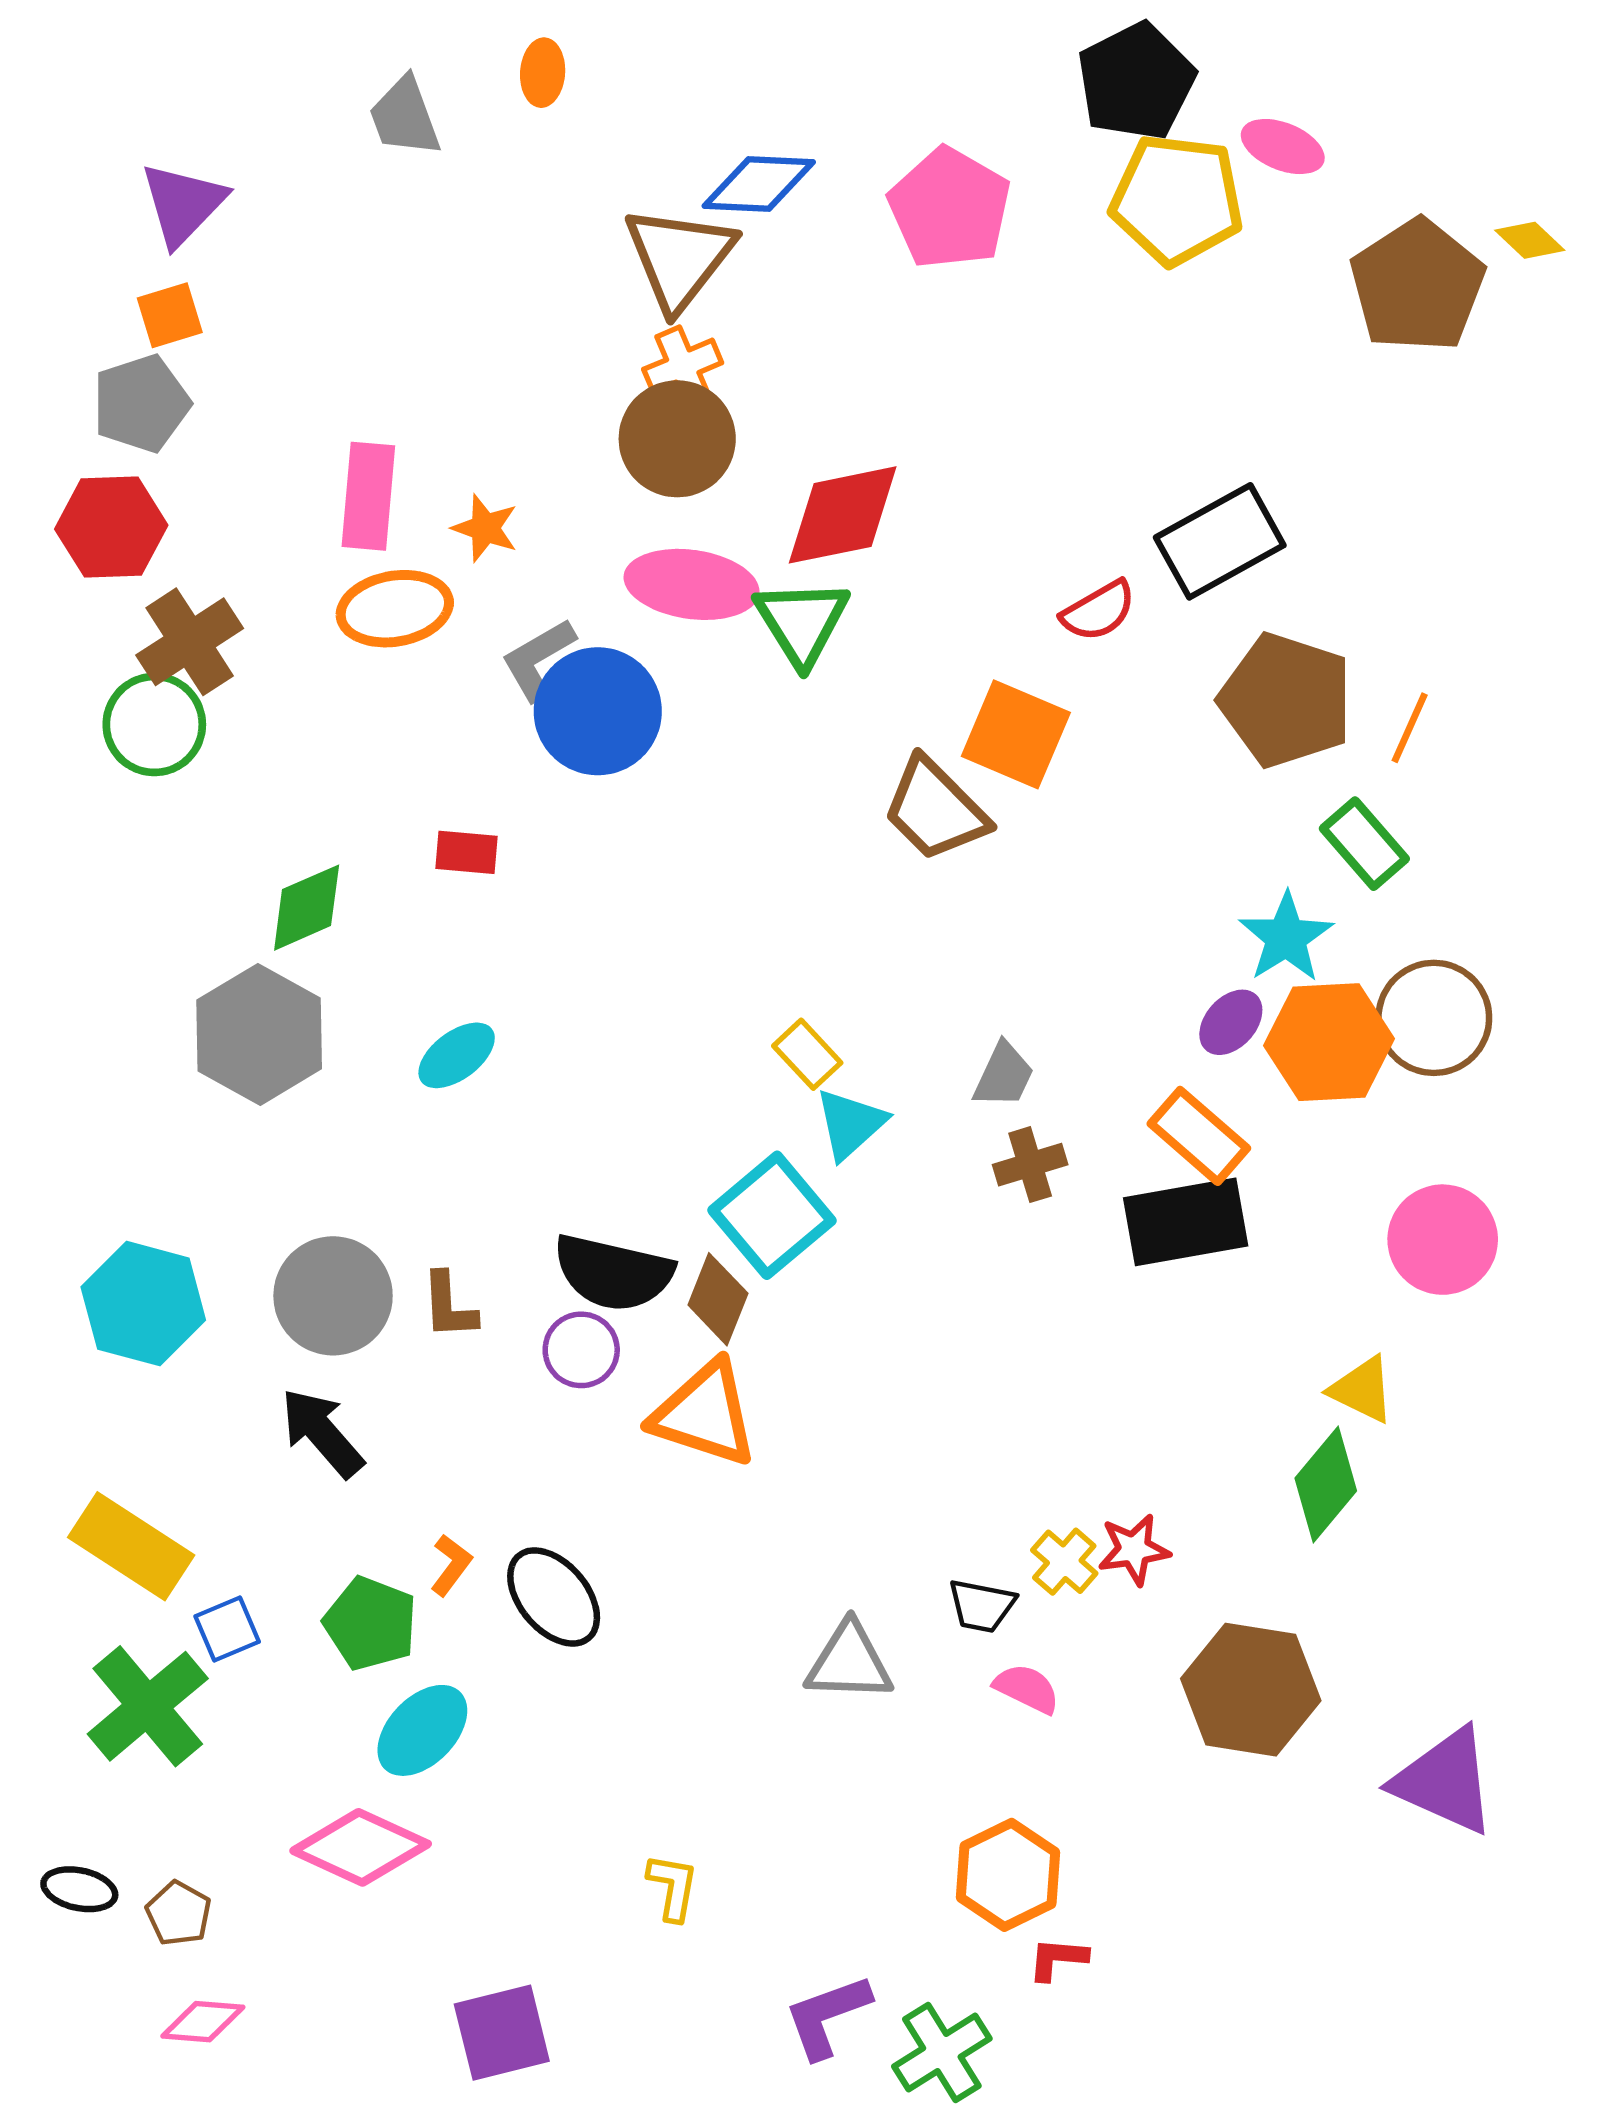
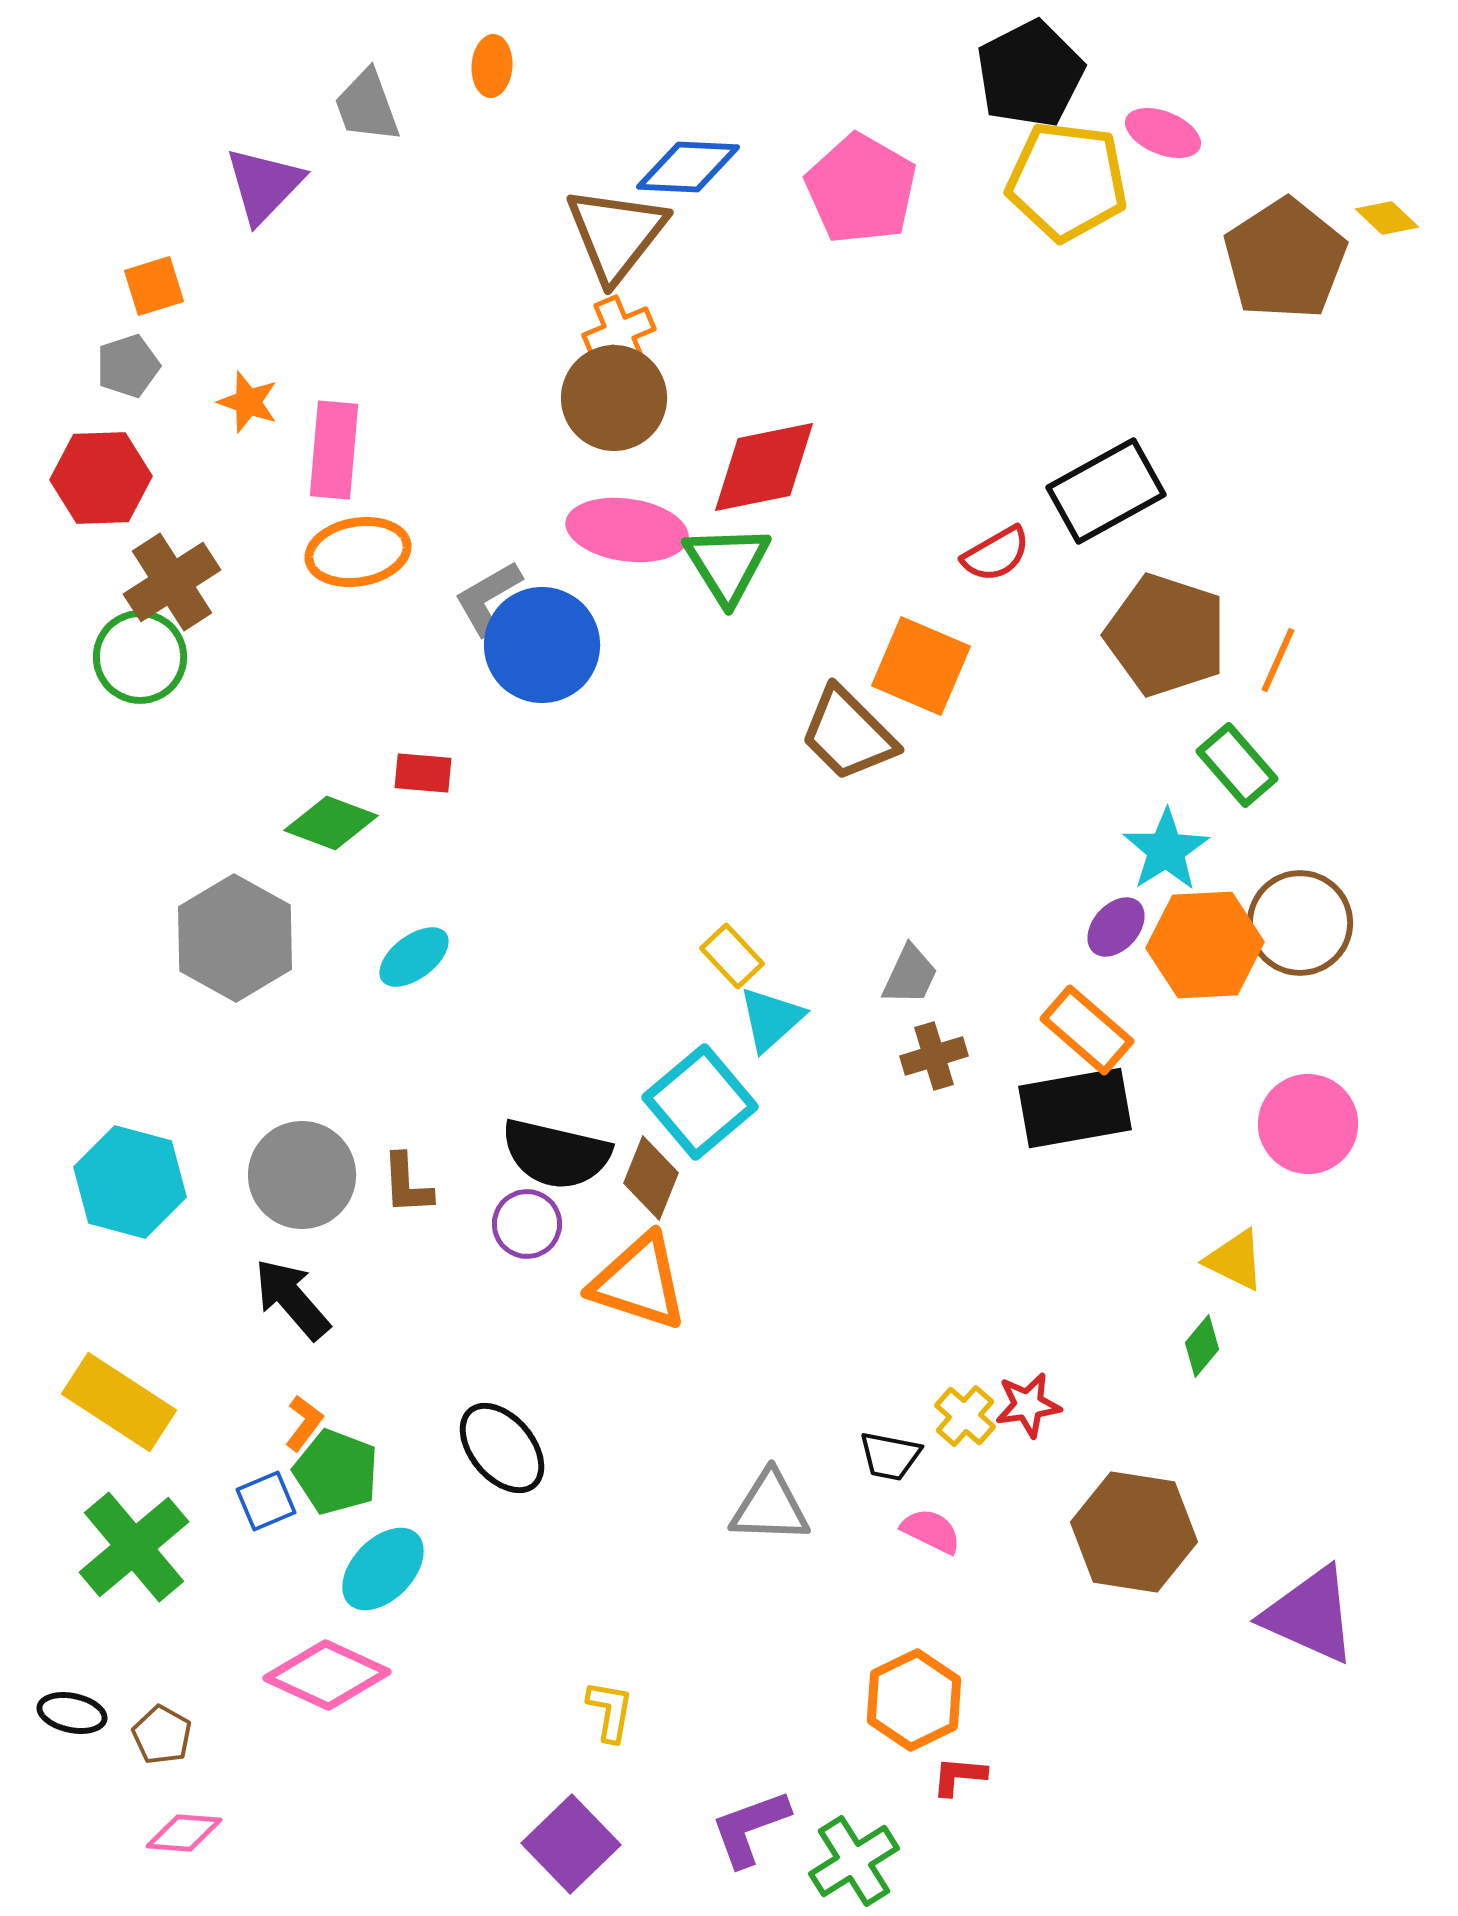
purple triangle: (183, 204) -> (264, 185), moved
gray pentagon: (141, 404) -> (128, 366), size x0.7
orange star: (485, 528) -> (248, 402), moved
green diamond: (307, 908) -> (331, 823), moved, turned 44
green diamond: (1326, 1484) -> (1202, 1346), size x0.6
orange L-shape: (451, 1565) -> (304, 1423), moved
blue square: (227, 1629) -> (266, 1501), moved
purple square: (502, 2033) -> (571, 1844), moved, turned -30

